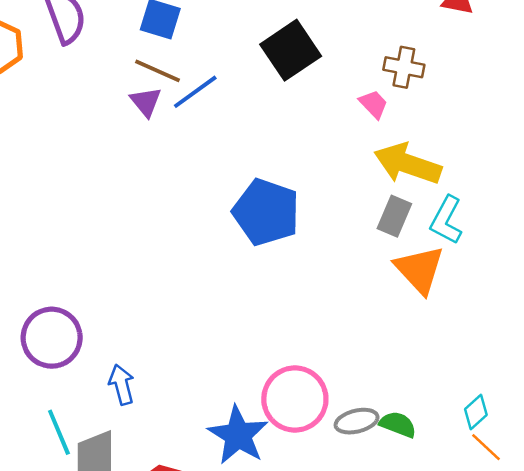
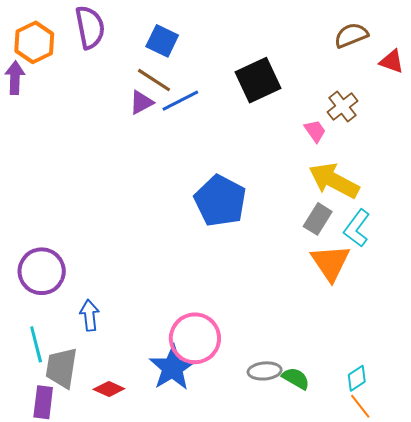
brown cross: (404, 67) -> (343, 106), turned 32
purple triangle: (146, 102) -> (141, 102), turned 32
pink circle: (295, 399) -> (195, 338), moved

